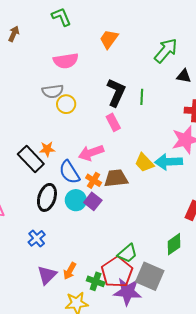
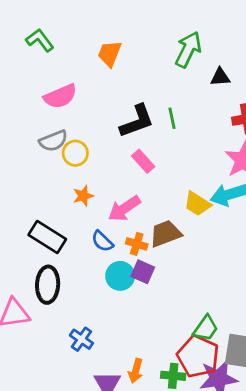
black L-shape: (116, 92) -> (137, 121), turned 60
orange star: (47, 149) -> (83, 196), moved
blue semicircle: (69, 172) -> (102, 241), size x0.7
black ellipse: (47, 197) -> (48, 285), moved

